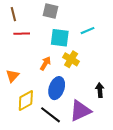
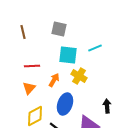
red line: (22, 34) -> (32, 66), moved
orange triangle: (12, 76) -> (29, 88), moved

